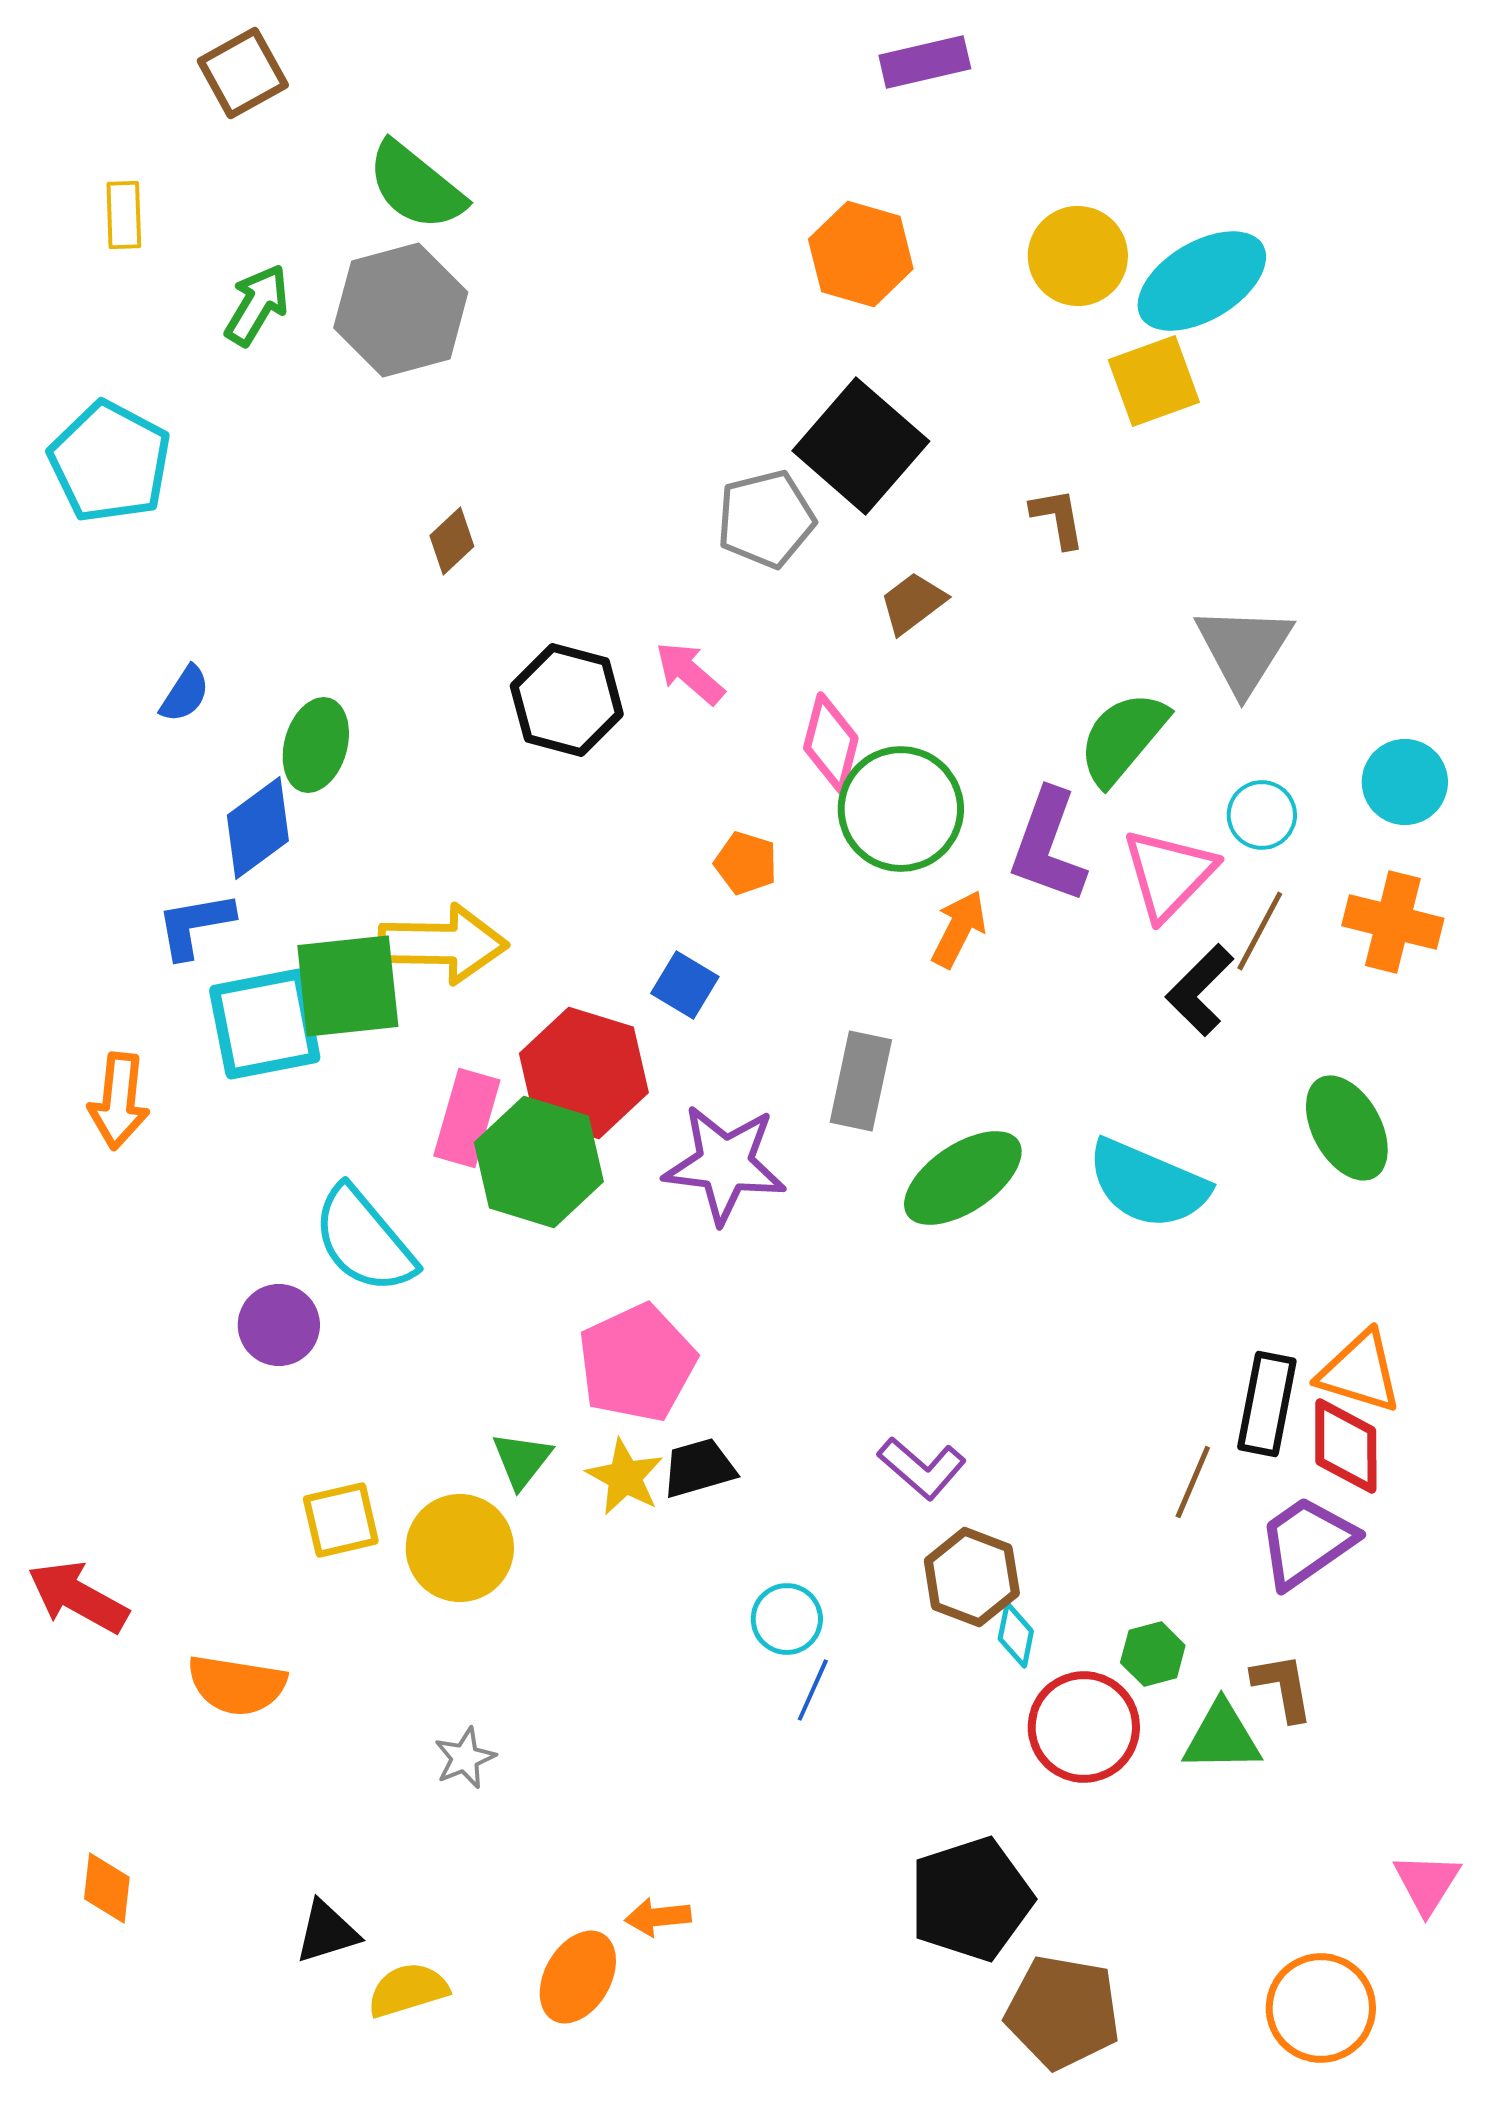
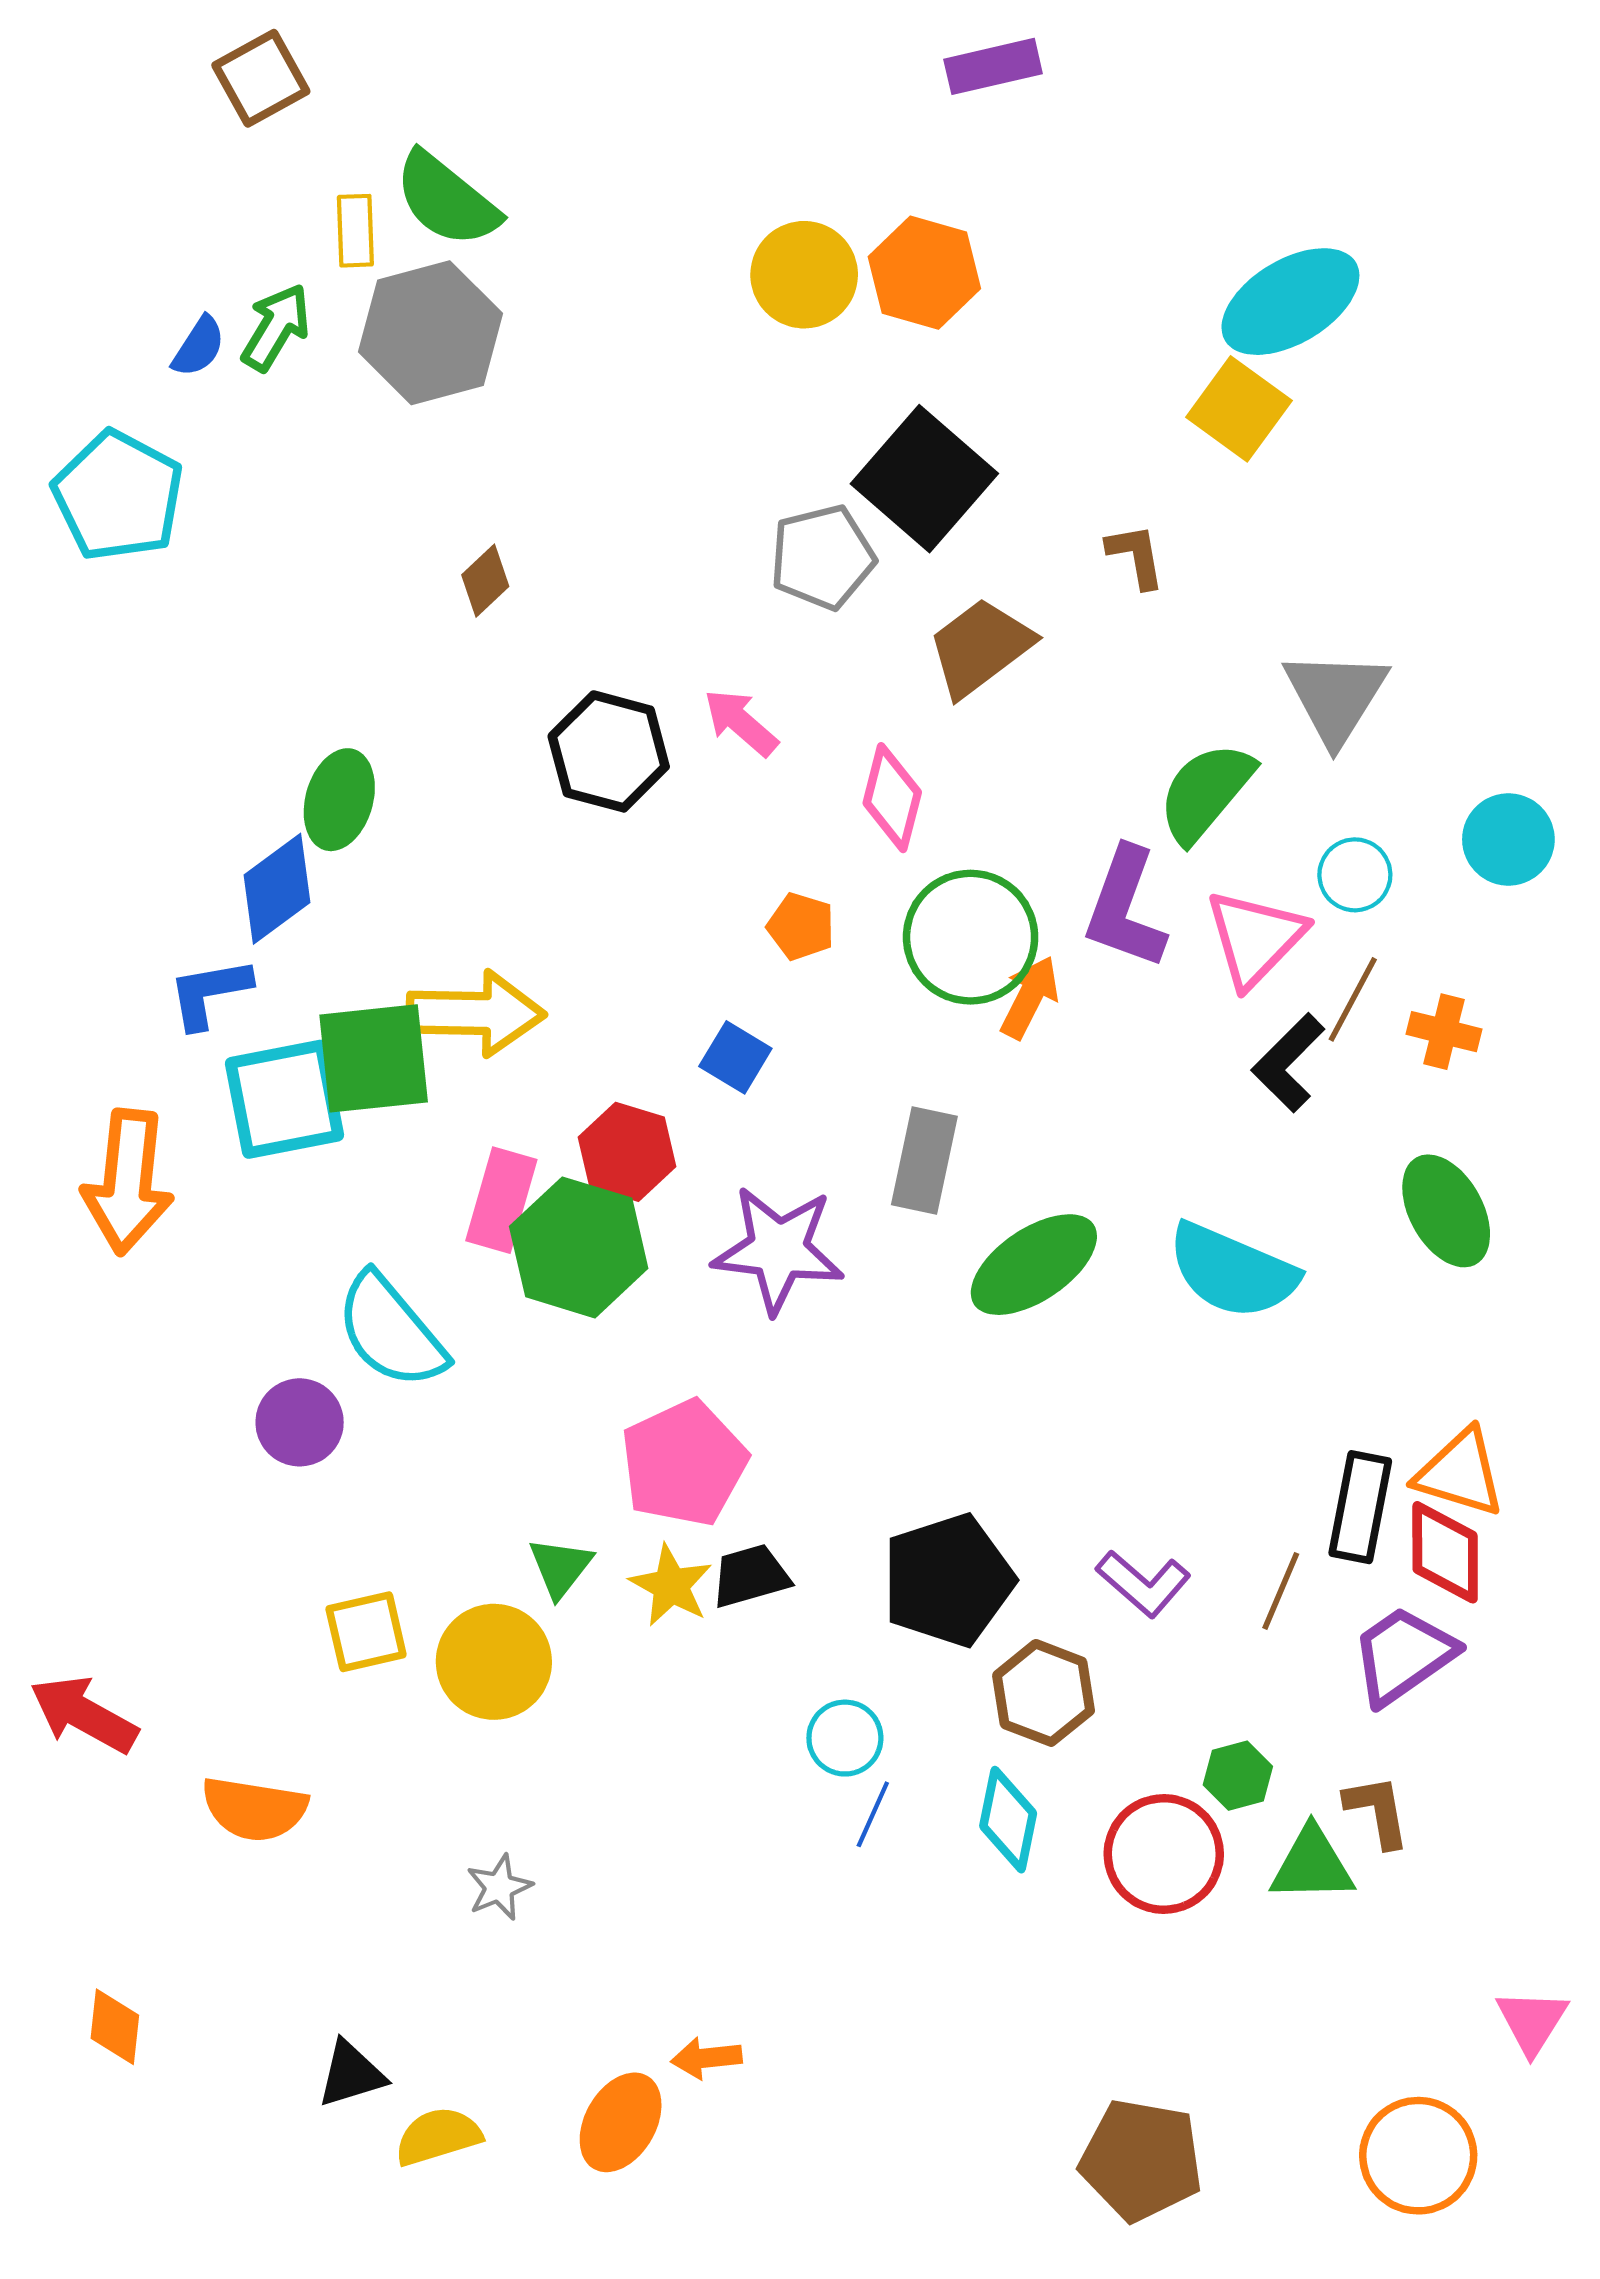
yellow rectangle: (124, 215) -> (355, 231), moved
yellow circle: (1078, 256) -> (804, 275), moved
yellow square: (1154, 381) -> (1239, 409), turned -34
brown trapezoid: (913, 603) -> (980, 647), size x1.5
blue semicircle: (185, 694) -> (199, 347), moved
green circle: (901, 809) -> (971, 937), moved
orange cross: (1393, 922) -> (1444, 1032), moved, size x0.7
red hexagon: (584, 1073) -> (627, 1152), size x0.7
orange arrow: (119, 1101) -> (128, 1182), size x1.4
purple L-shape: (922, 1468) -> (1143, 1583), moved
cyan diamond: (1016, 1635) -> (1008, 1820), moved, size x1.5
black pentagon: (971, 1899) -> (948, 1580), moved

